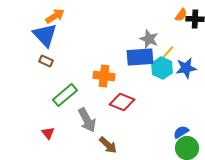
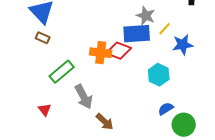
cyan hexagon: (162, 68) -> (159, 75), moved
red diamond: (122, 102) -> (119, 51), moved
blue semicircle: (181, 132) -> (166, 109), moved

